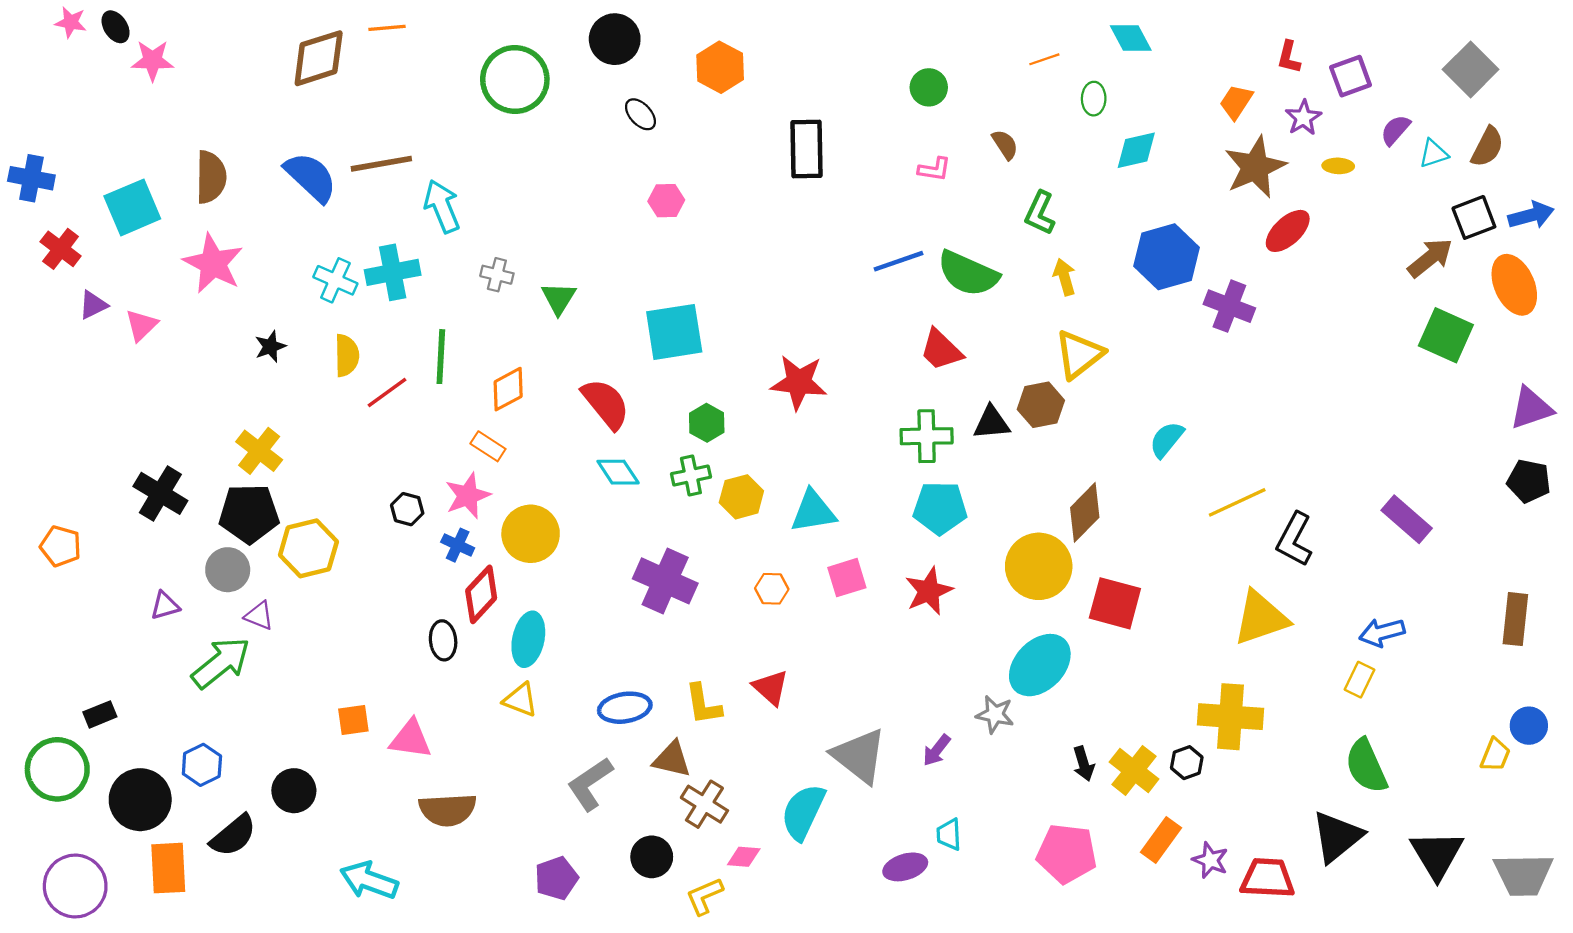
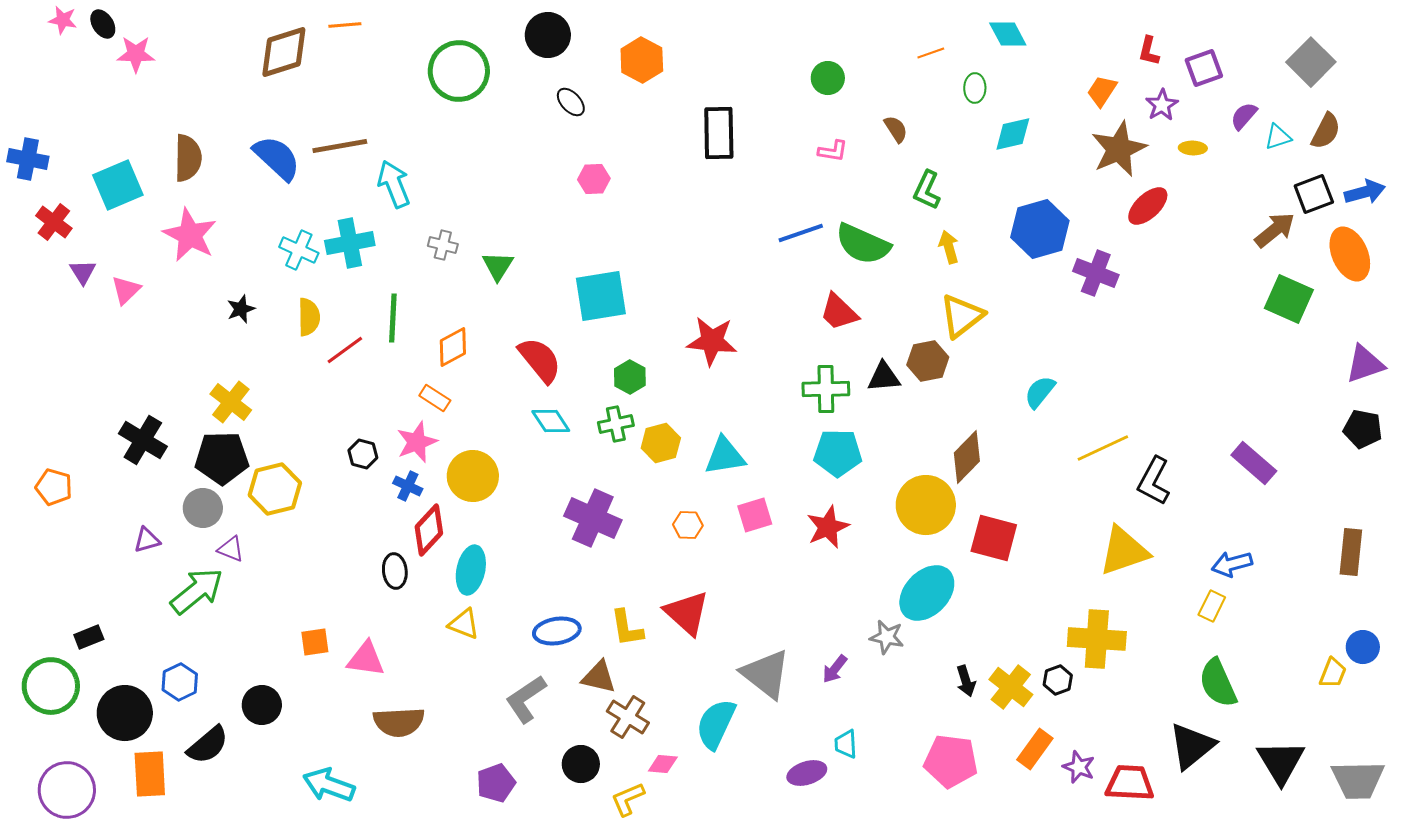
purple triangle: (93, 305) -> (83, 272), turned -36
red triangle: (771, 687) -> (687, 613), size x1.4

